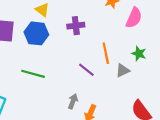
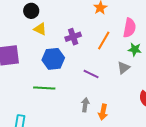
pink semicircle: (134, 18) -> (129, 28), moved
blue hexagon: (36, 33) -> (53, 59), moved
orange line: (106, 53) -> (104, 41), moved, turned 54

